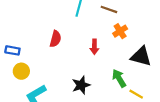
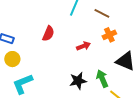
red arrow: (94, 47) -> (83, 46), turned -120
black star: (81, 85) -> (78, 81), moved

